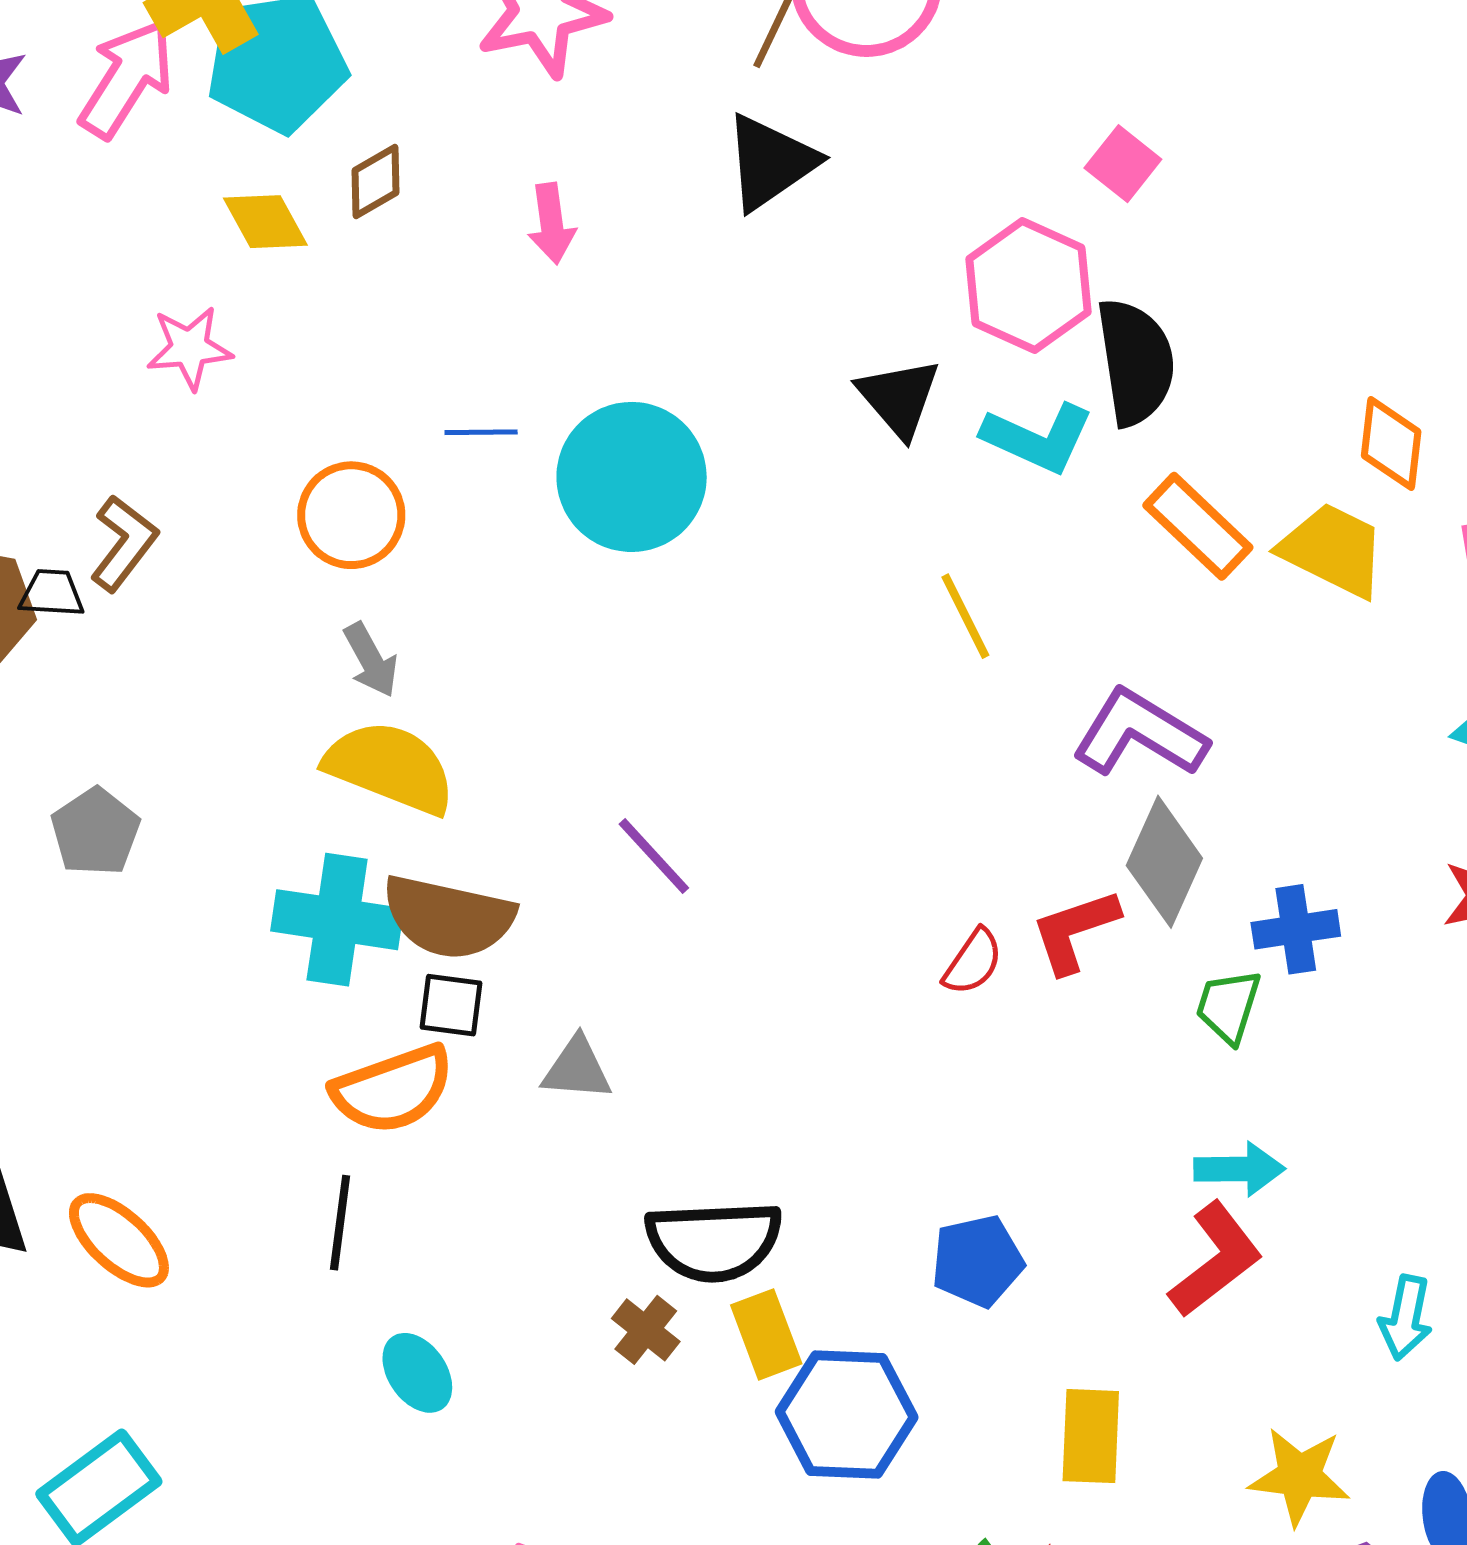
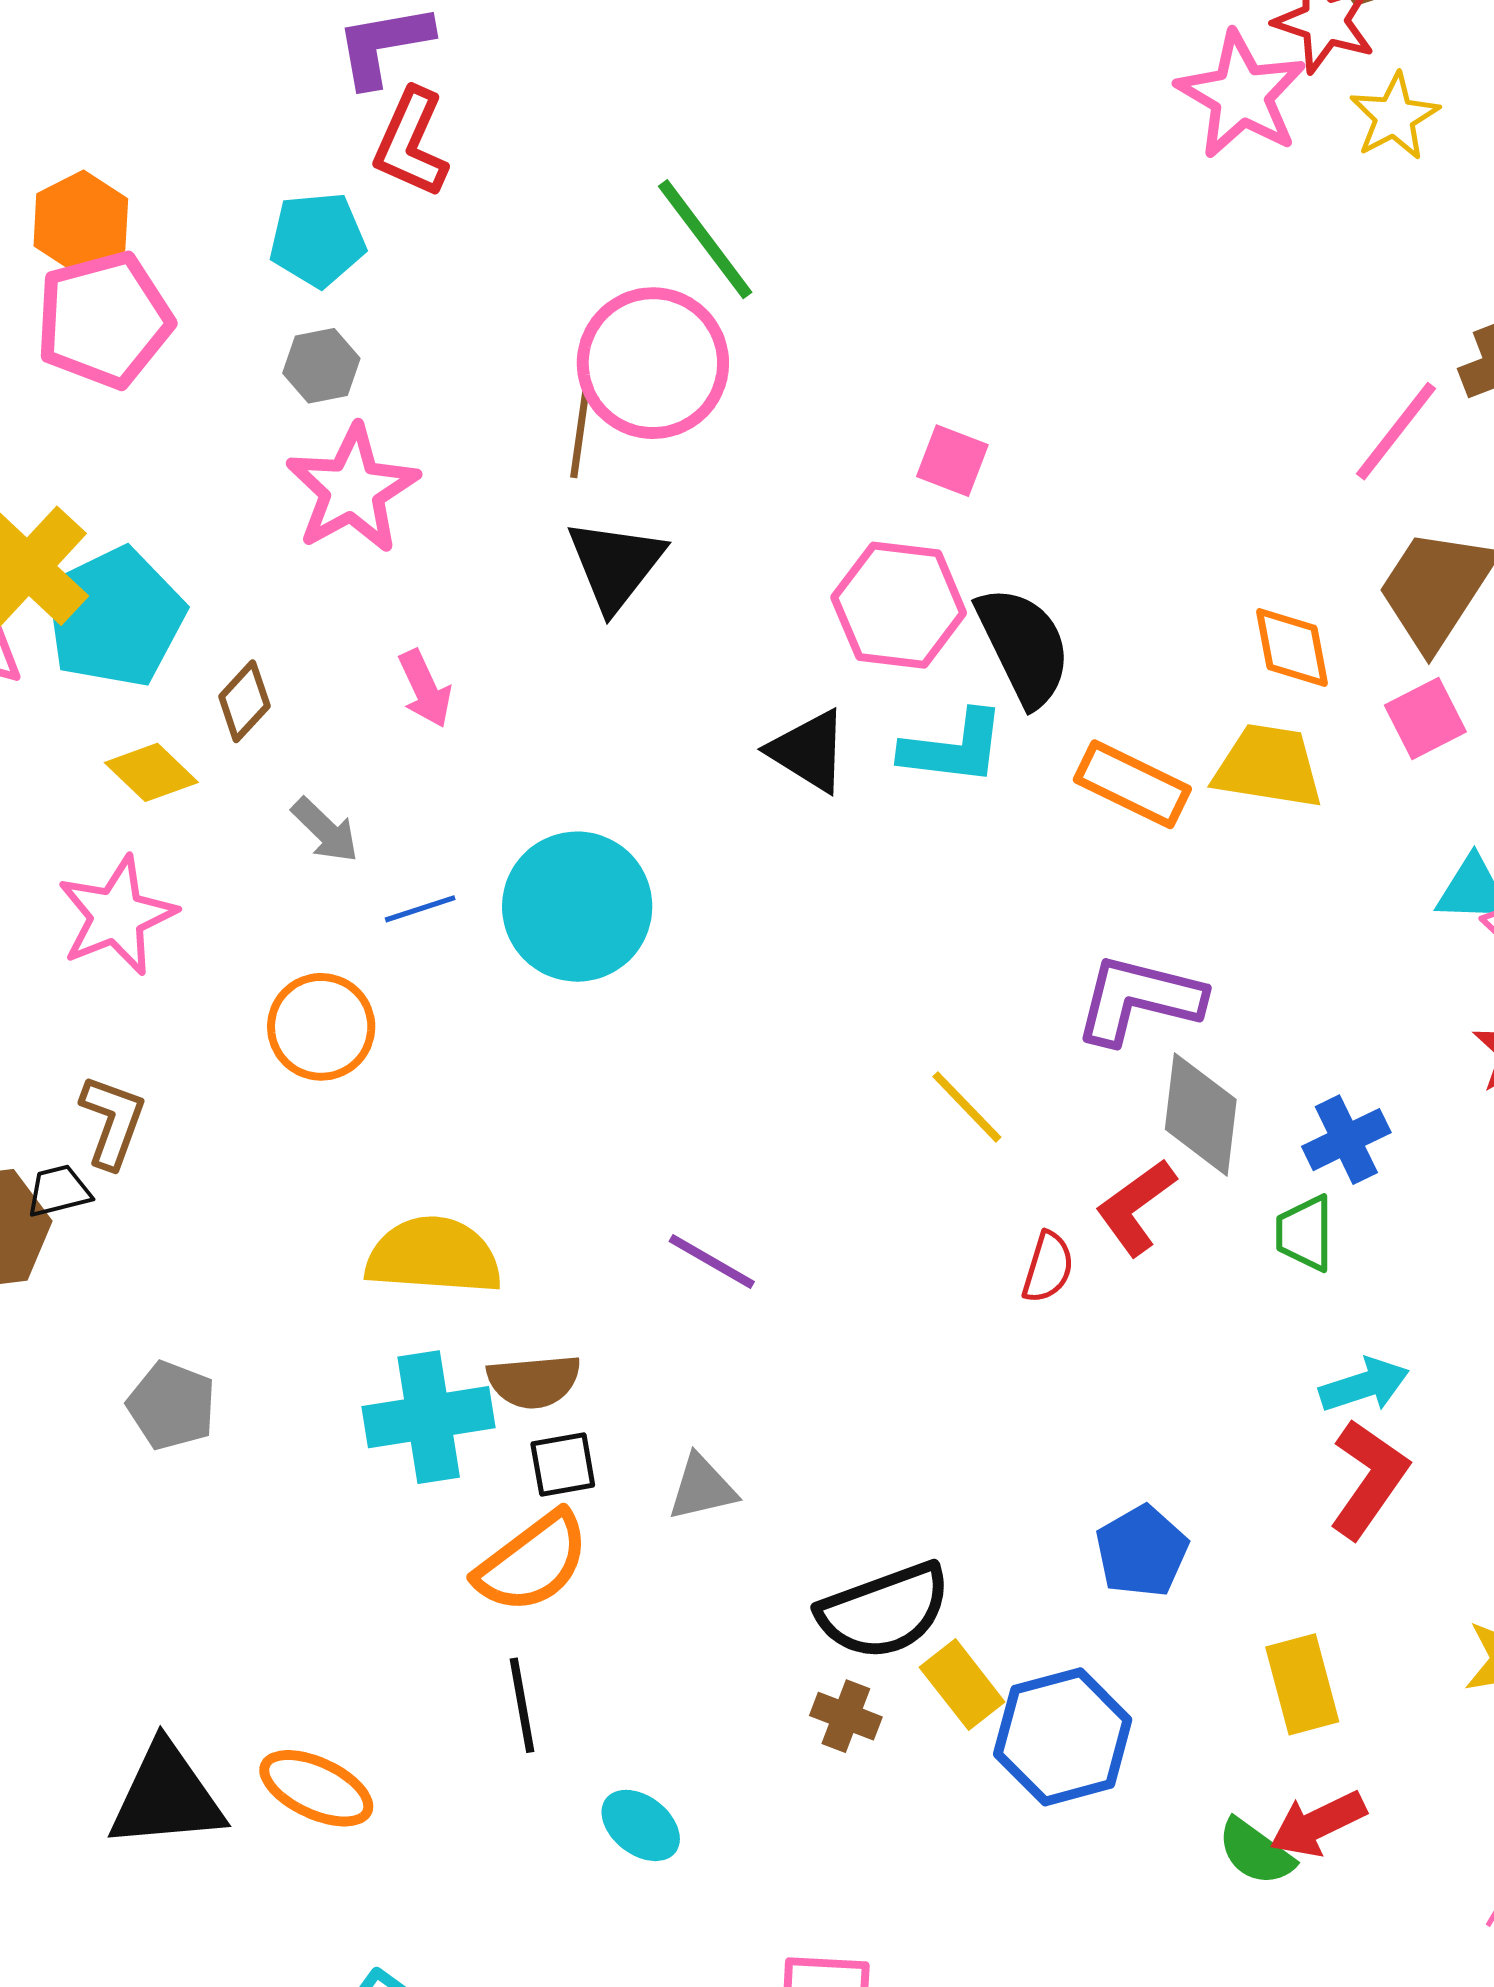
pink star: (189, 348) -> (117, 916), size x1.4
yellow line: (965, 616) -> (967, 1107), moved
gray arrow: (371, 660) -> (325, 830), moved
brown semicircle: (448, 917) -> (534, 1381), size x0.7

